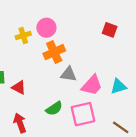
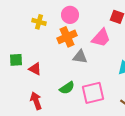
pink circle: (46, 28) -> (70, 15), moved
yellow cross: (23, 35) -> (39, 22), turned 32
pink trapezoid: (92, 85) -> (101, 38), moved

